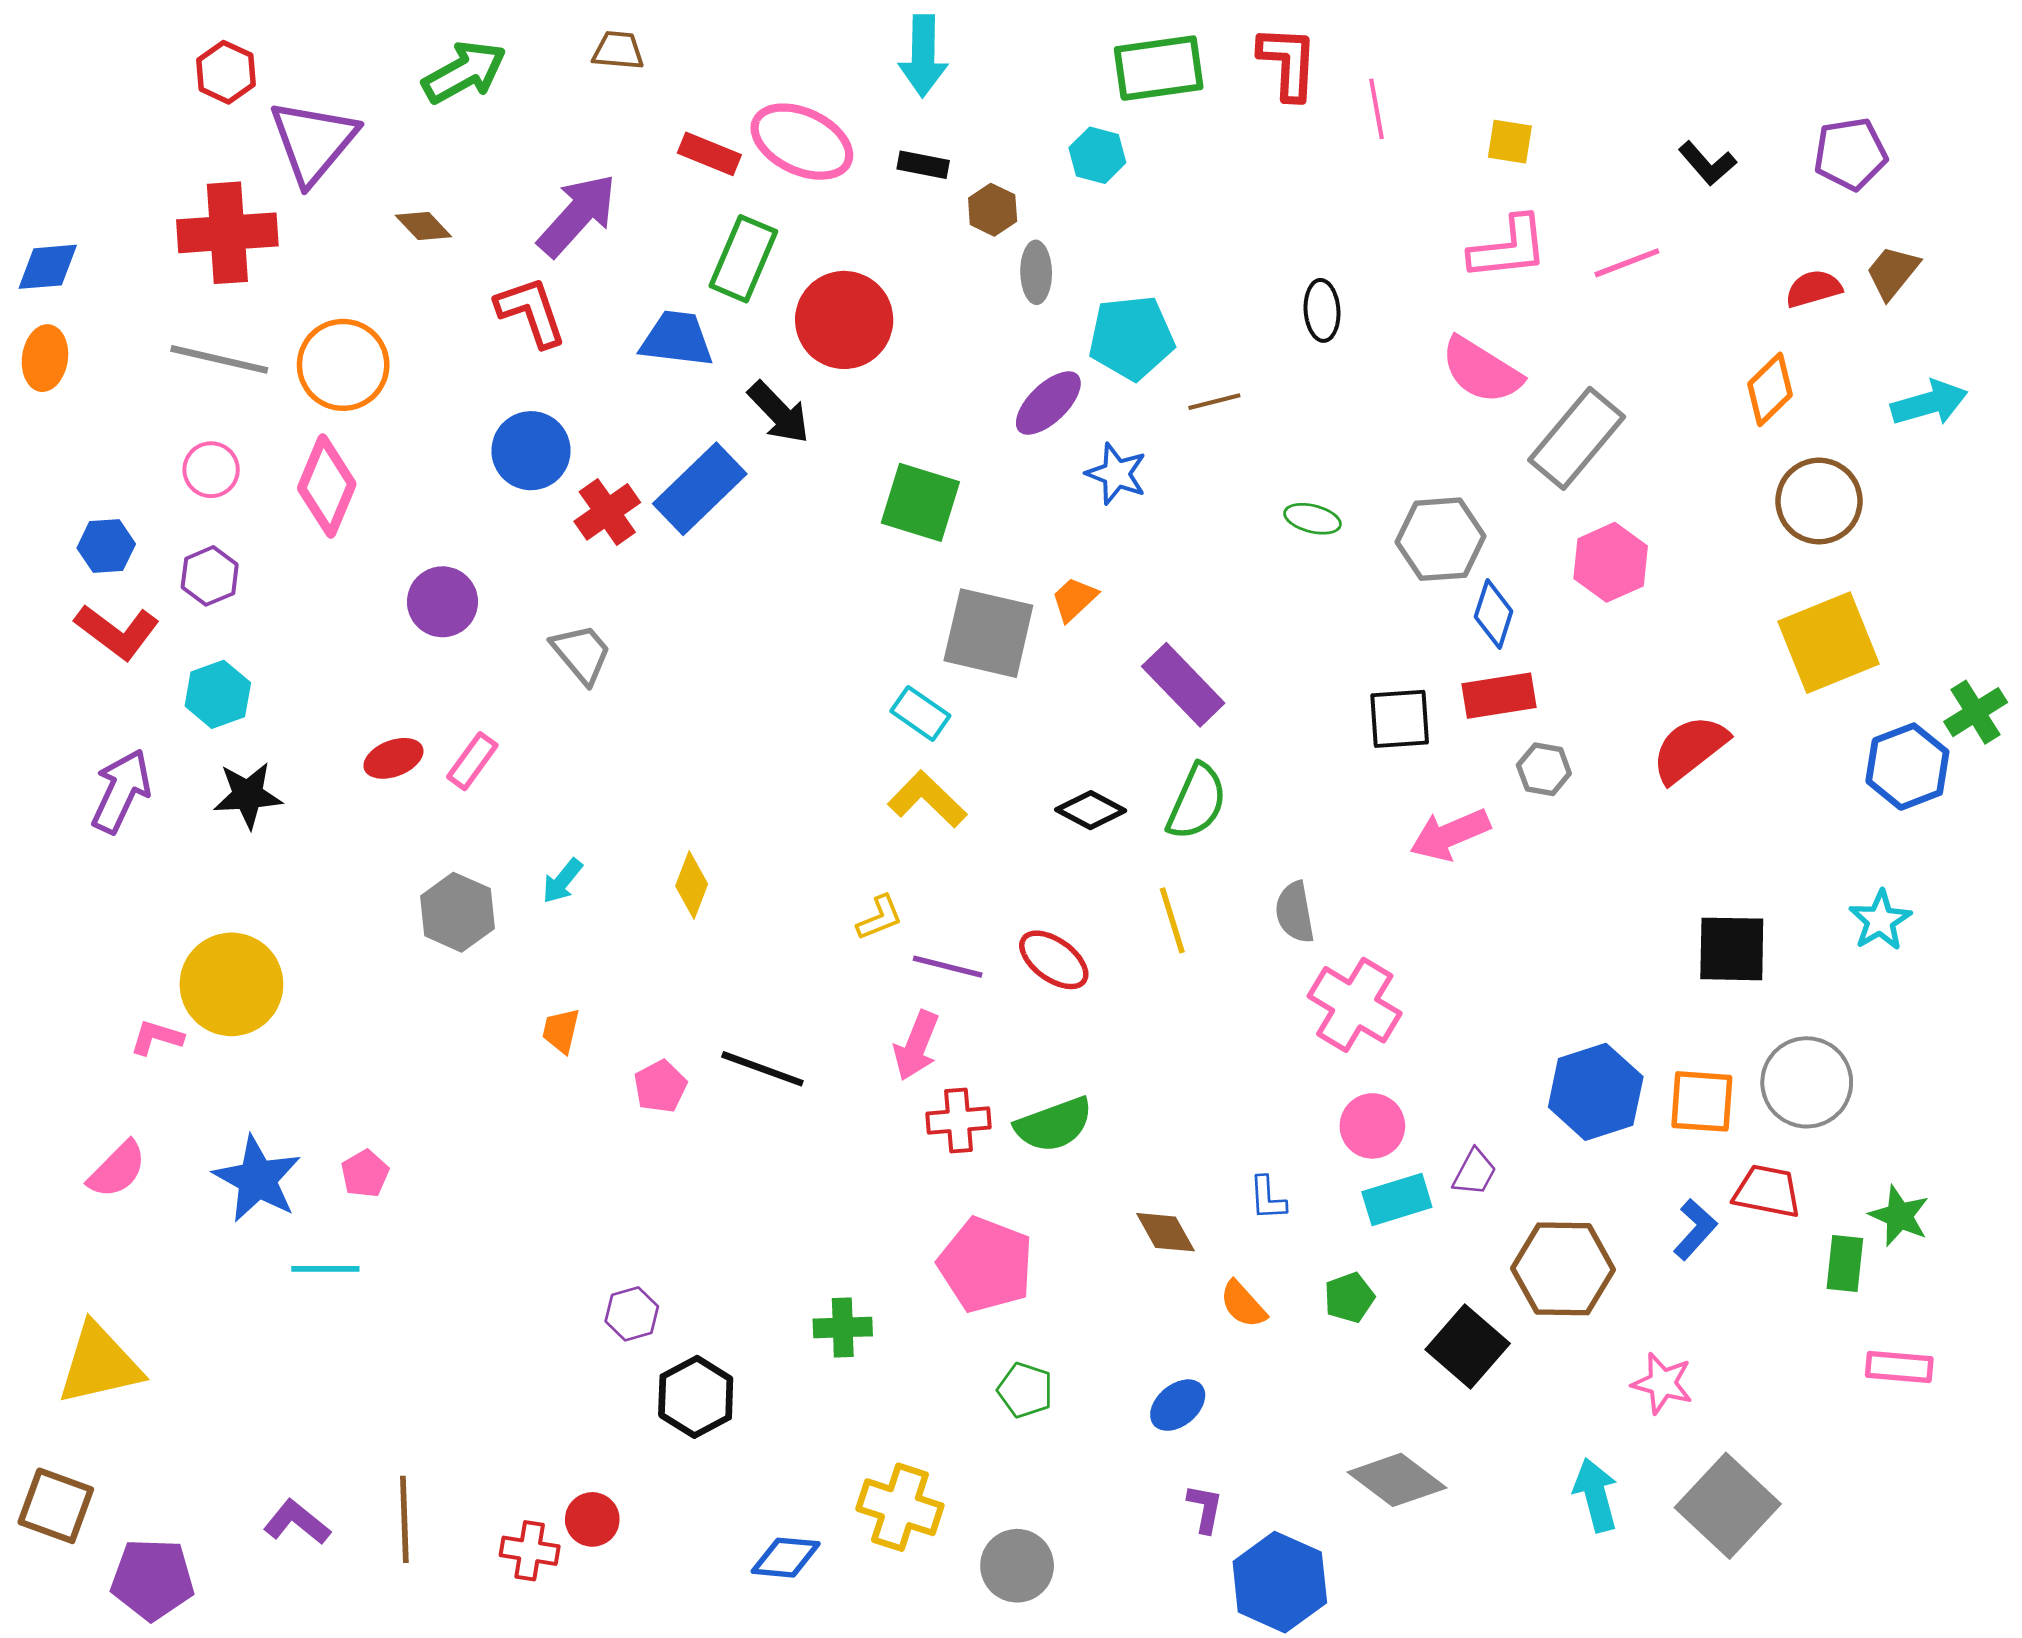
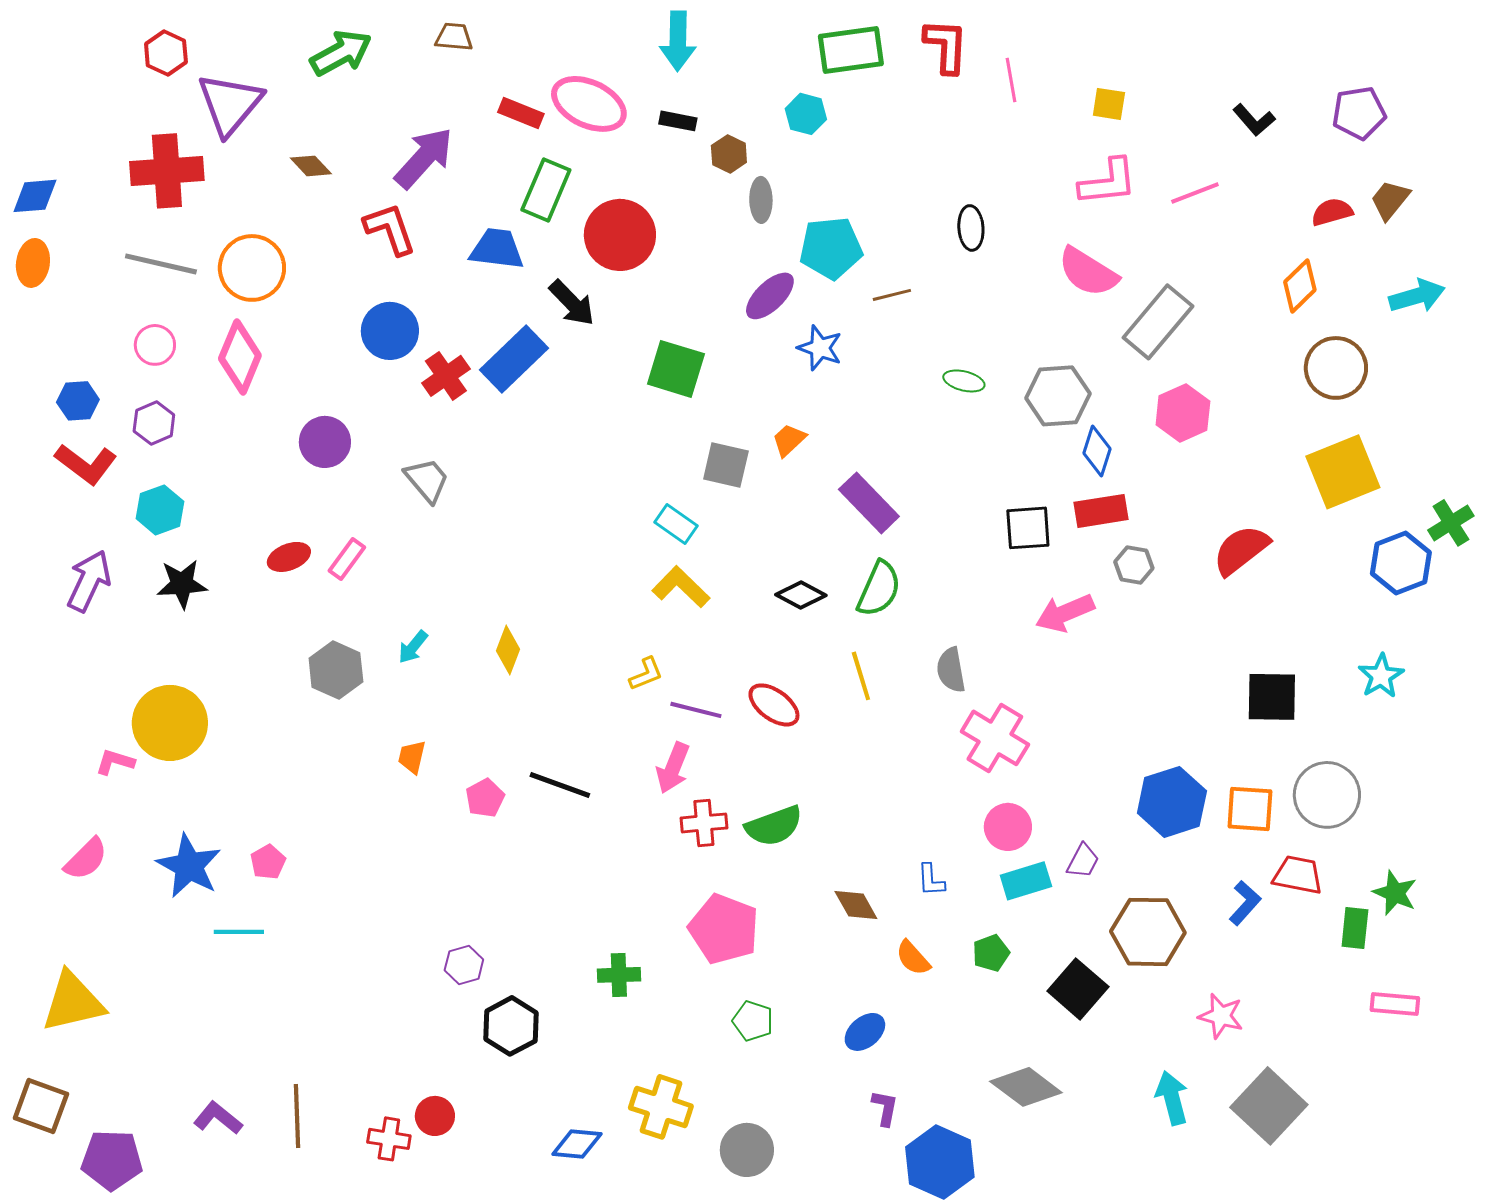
gray square: (988, 633) -> (726, 465), size x0.7

